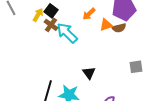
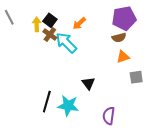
orange arrow: (89, 14) -> (79, 23), moved
yellow arrow: (38, 15) -> (37, 24), turned -32
orange triangle: (106, 25) -> (123, 57), moved

